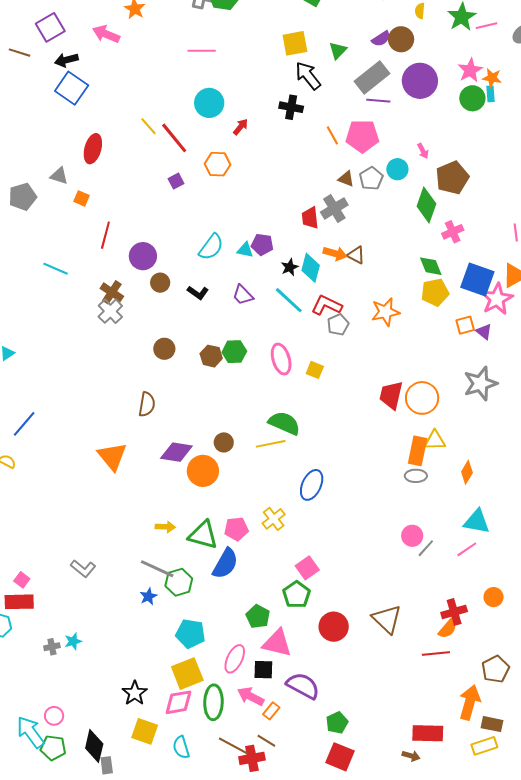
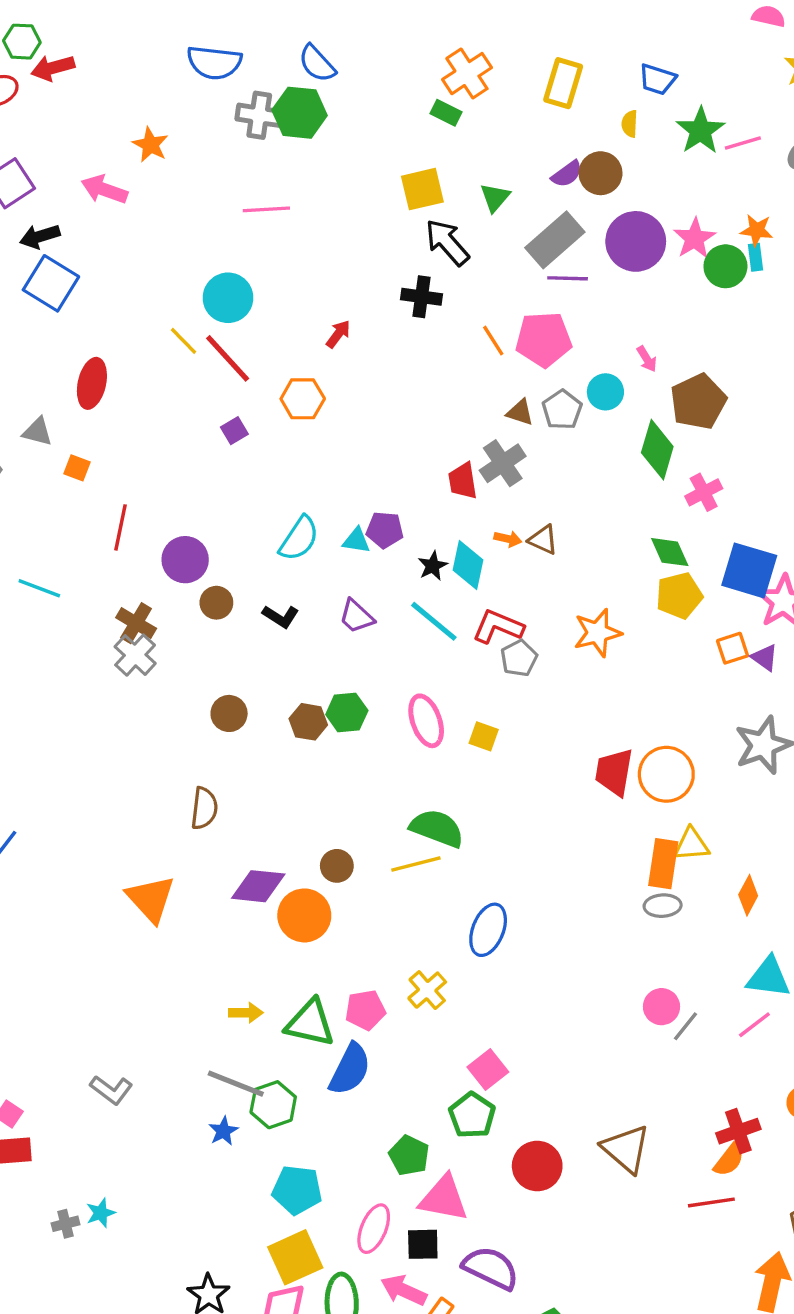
pink star: (470, 70) -> (695, 238), moved
cyan circle: (209, 103) -> (228, 298), moved
orange arrow: (335, 253) -> (508, 539), size x0.7

